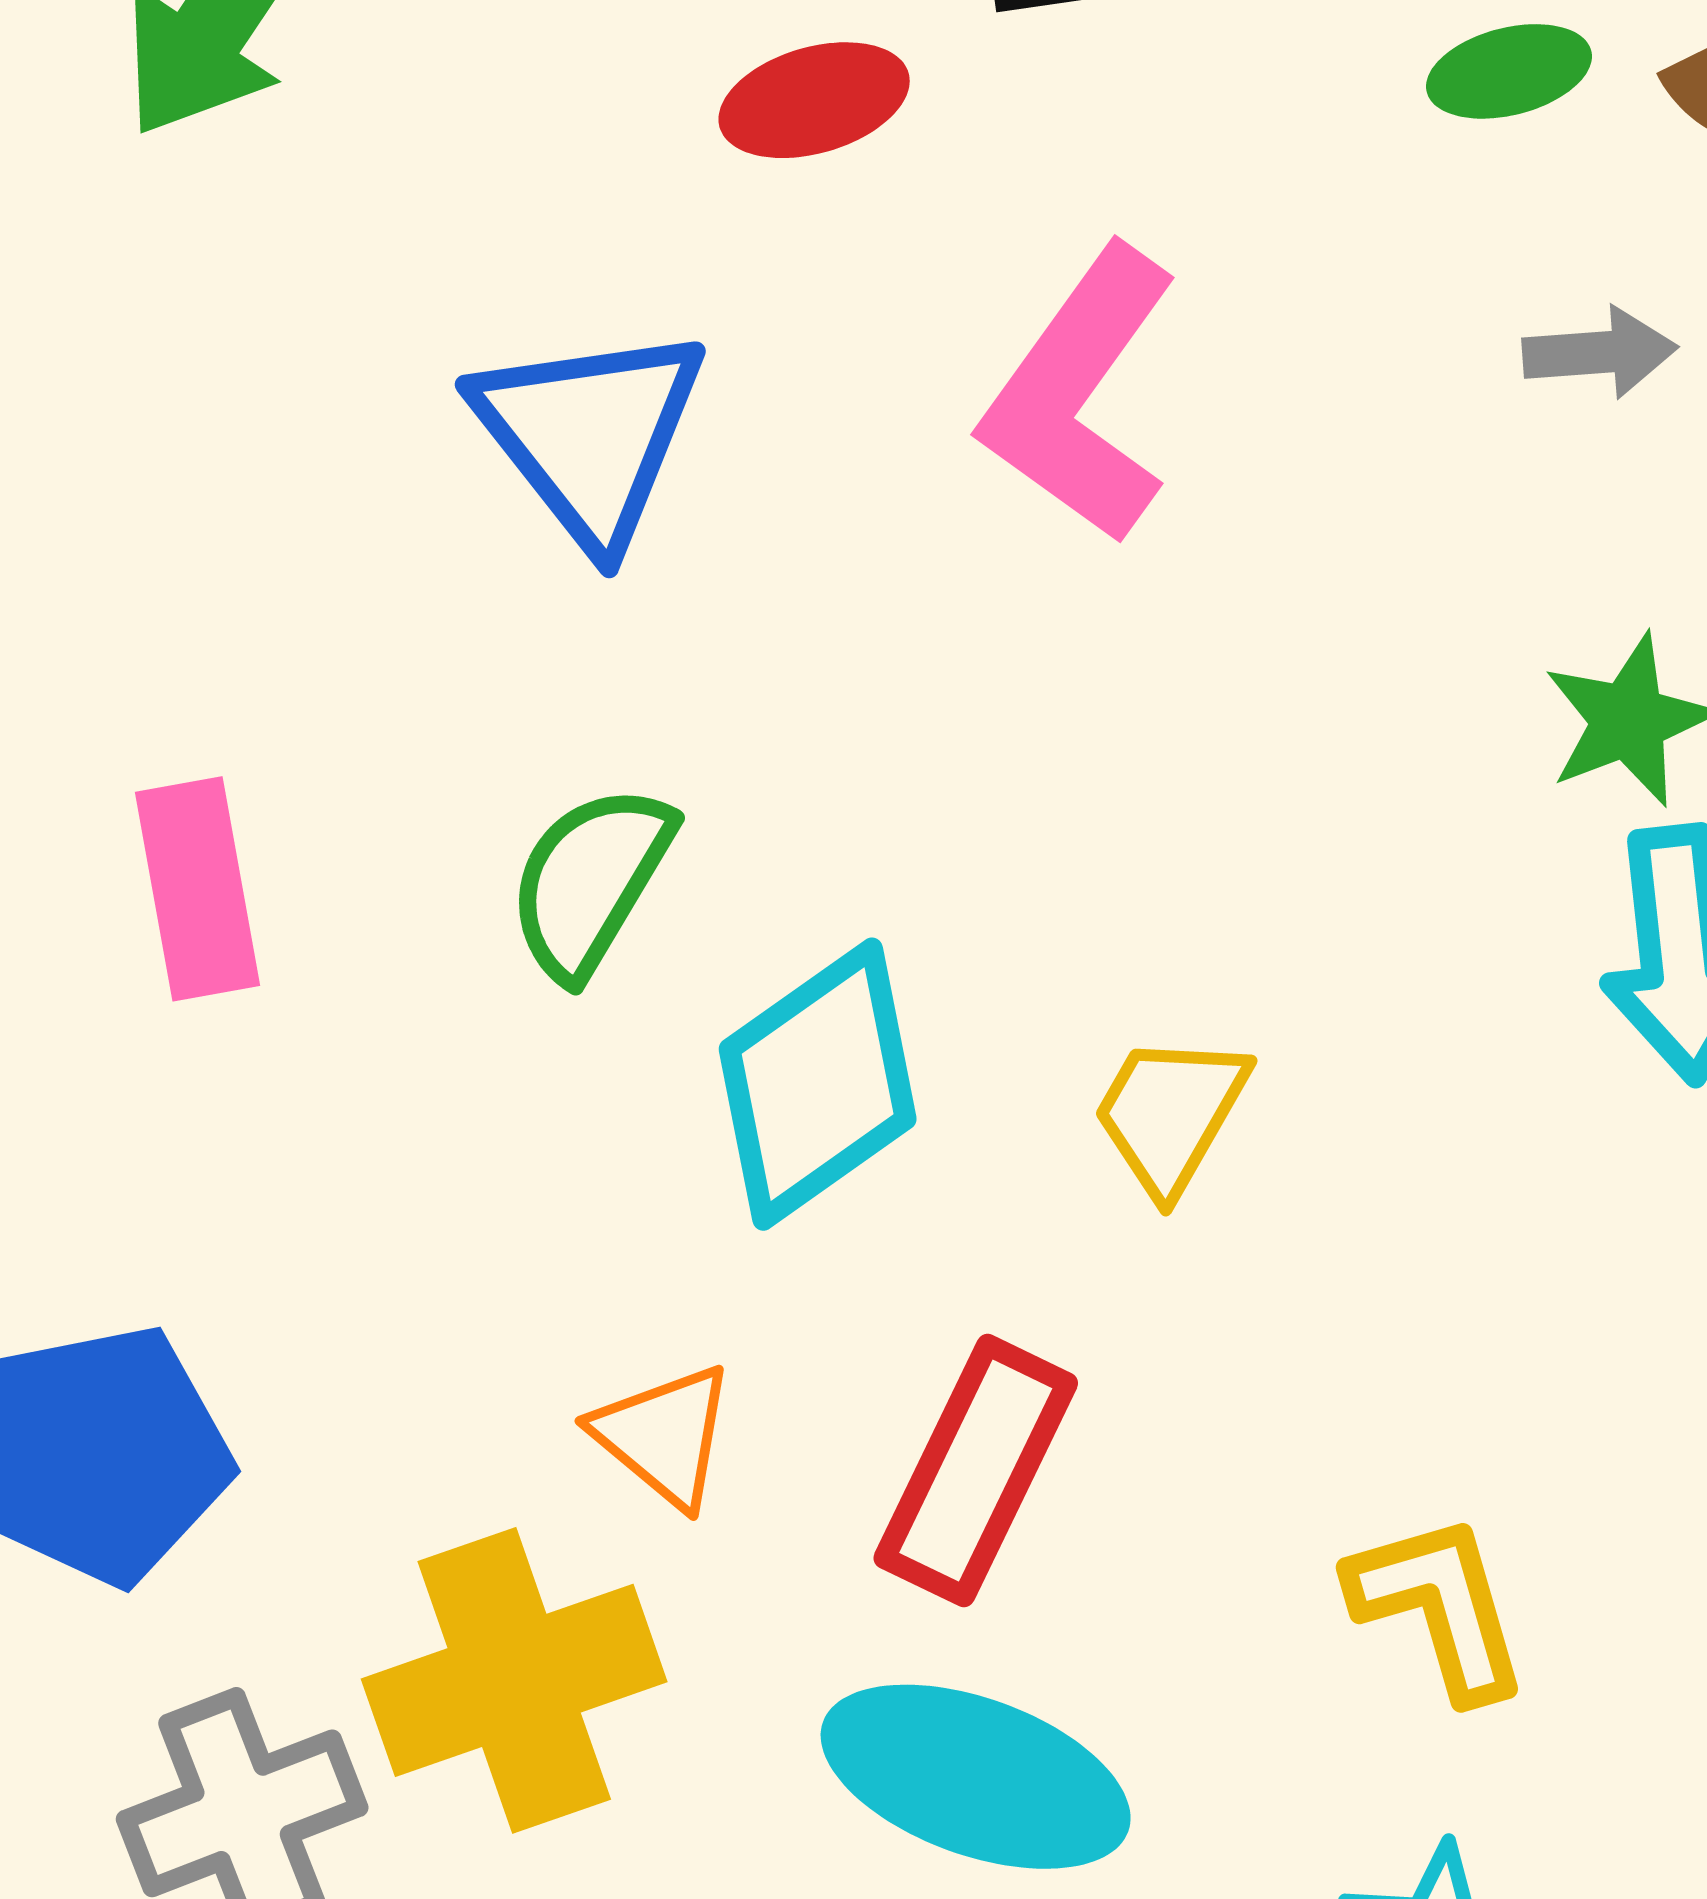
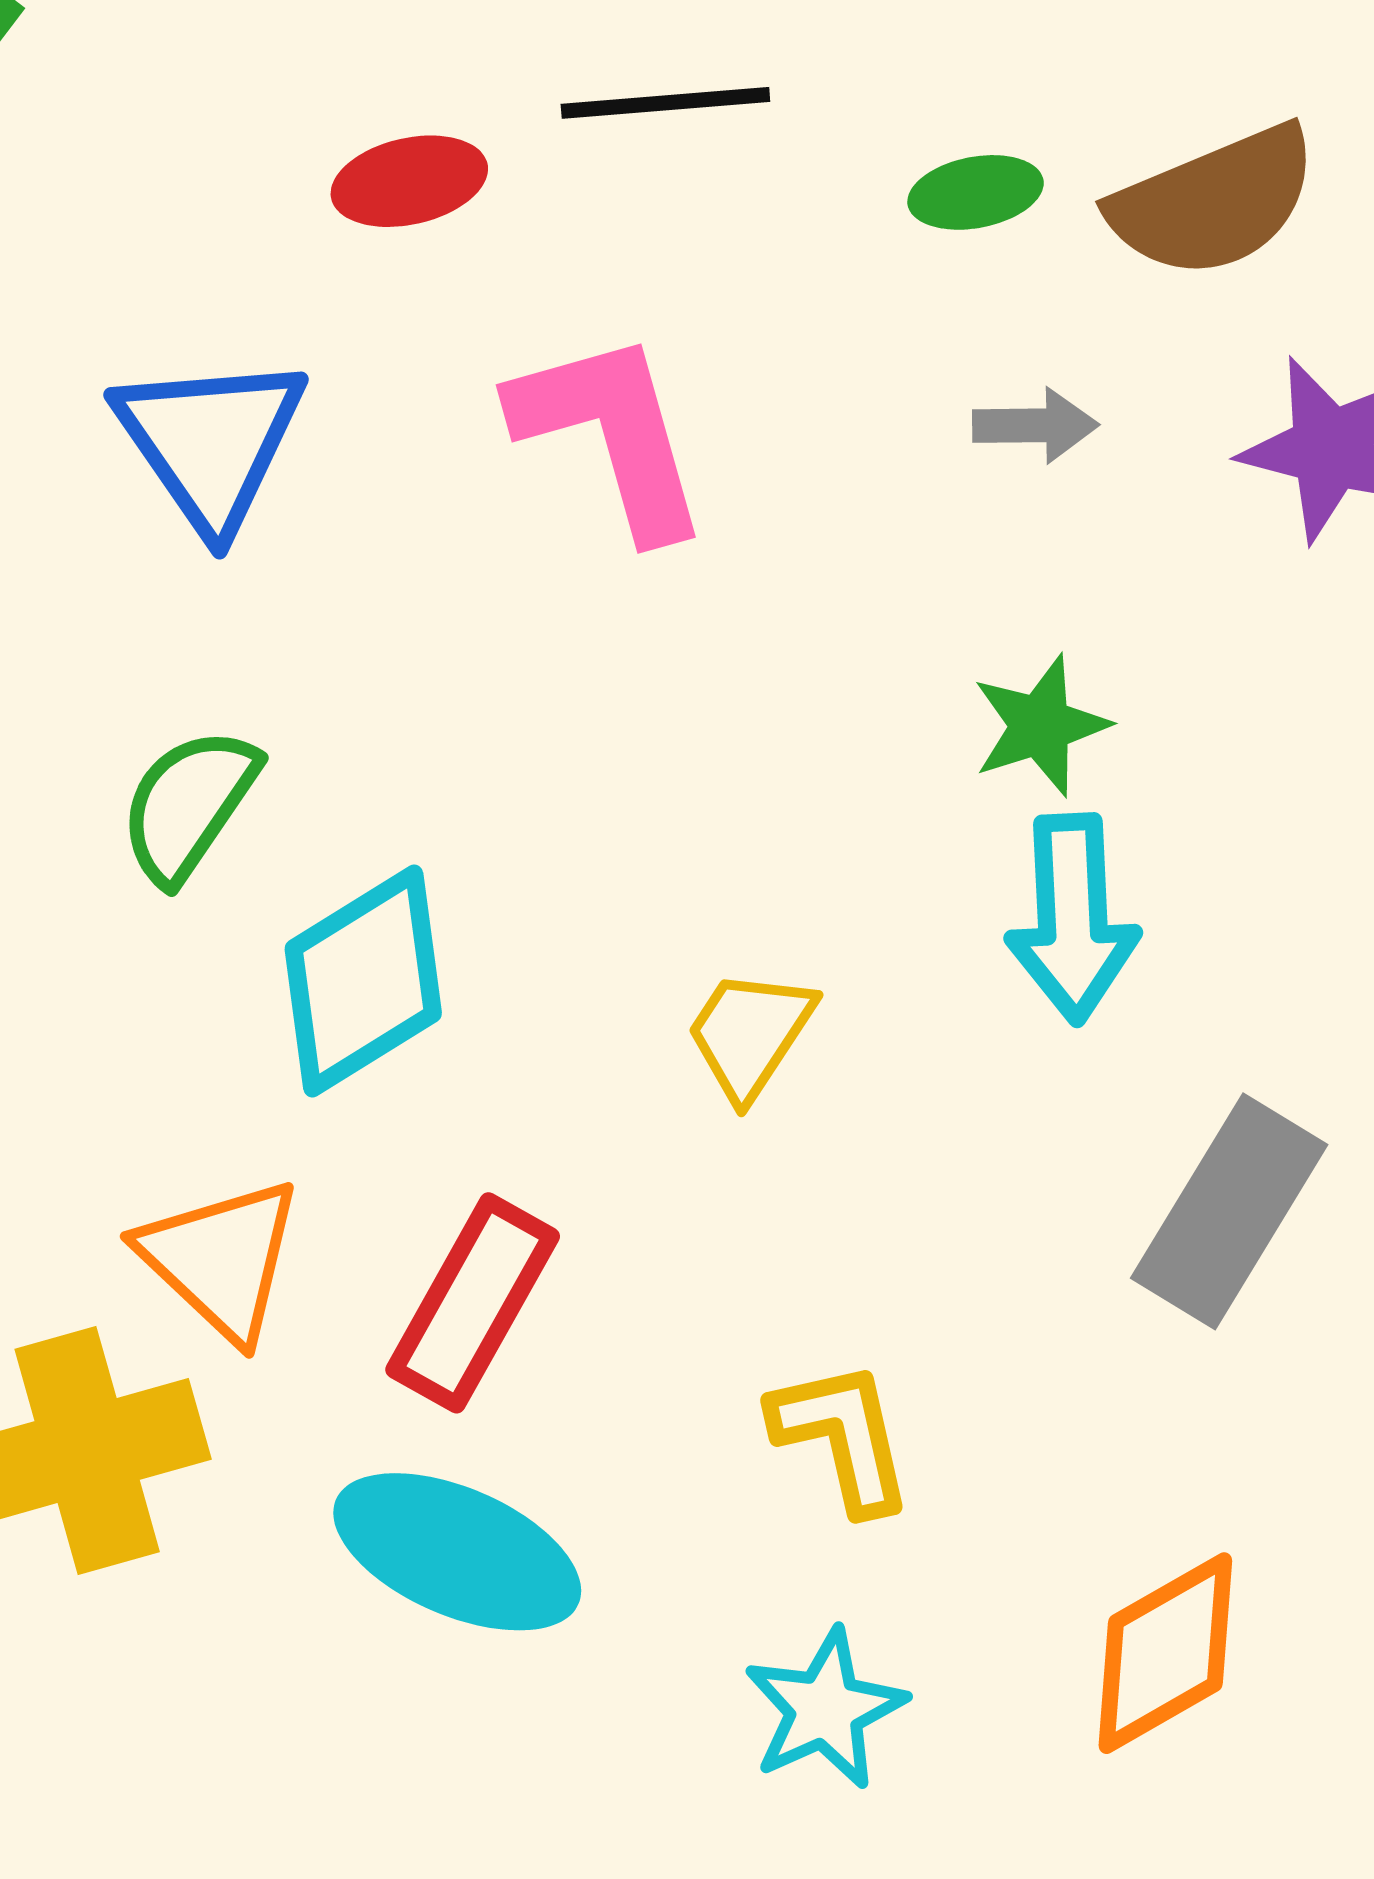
pink L-shape: (1080, 395) -> (611, 434), turned 125
yellow trapezoid: (1170, 1114) -> (750, 1034), moved
orange triangle: (664, 1436) -> (221, 1259), size x1.4

